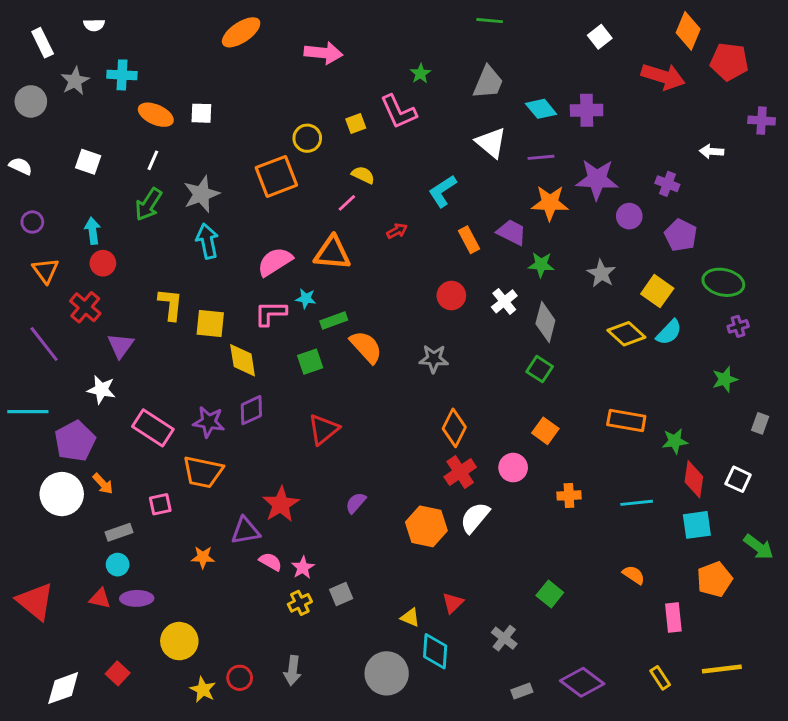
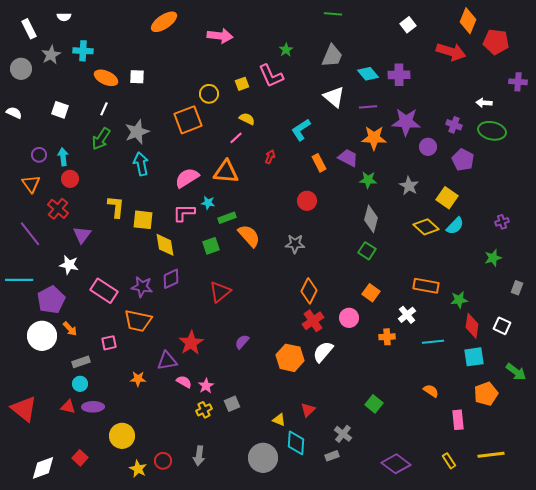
purple circle: (32, 222) -> (39, 155), moved
red arrow: (397, 231) -> (270, 157), turned -40
green ellipse: (723, 282) -> (492, 131), moved
white cross: (504, 301) -> (407, 315), moved
gray rectangle: (522, 691) -> (332, 456), moved

